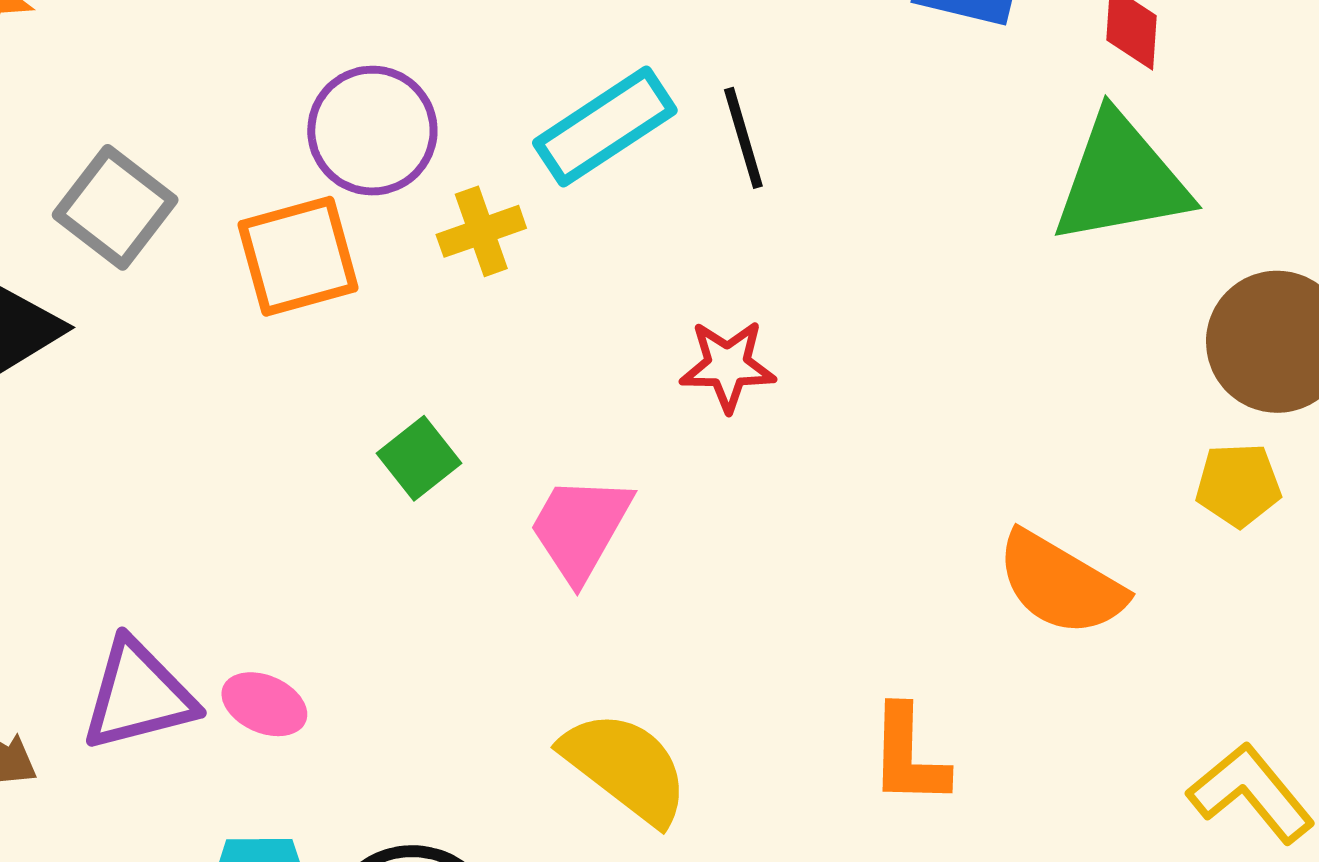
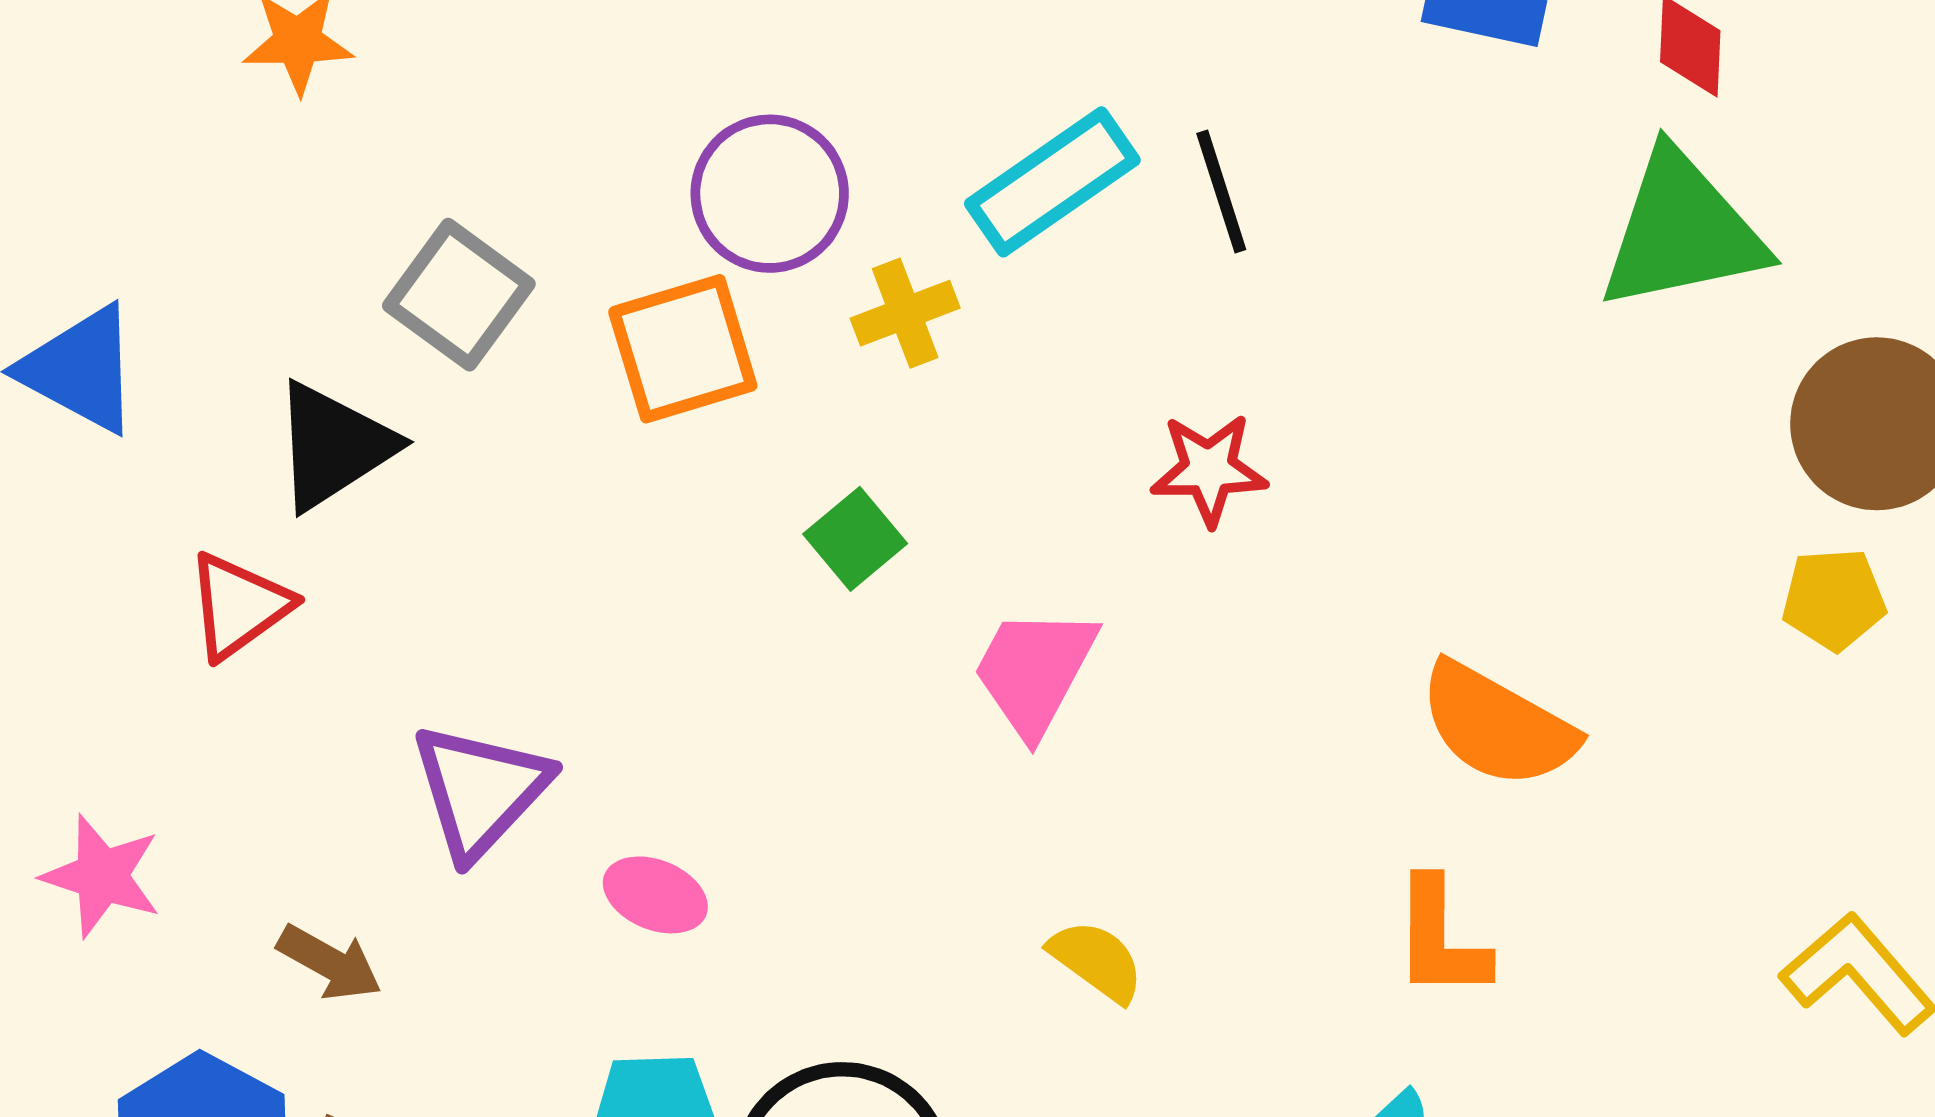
green square: (419, 458) -> (855, 539), moved
orange semicircle: (1061, 584) -> (1497, 725), moved
purple triangle: (138, 695) -> (480, 790), moved, turned -31
yellow semicircle: (626, 767) -> (1097, 961), size x0.6

